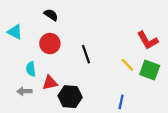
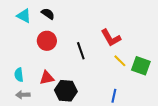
cyan triangle: (15, 32) -> (24, 16), moved
red L-shape: (148, 40) -> (111, 38), moved
cyan semicircle: (31, 69) -> (19, 75), moved
gray arrow: (24, 91) -> (23, 95), moved

